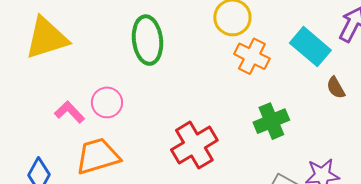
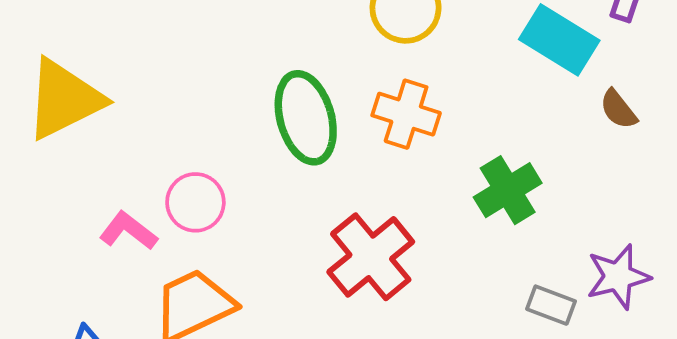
green ellipse: (148, 40) -> (306, 118), moved
orange cross: (252, 56) -> (406, 114), moved

